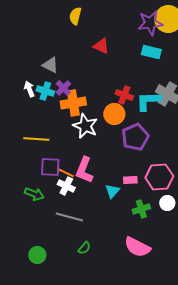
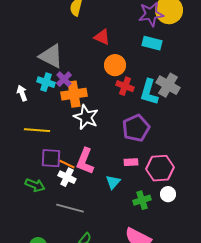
gray triangle: (50, 65) -> (51, 56), size x1.5
white arrow: (29, 89) -> (22, 93), moved
cyan L-shape: (148, 101) -> (149, 92), turned -72
orange circle: (114, 114) -> (115, 65), moved
pink rectangle: (130, 180) -> (131, 162), moved

